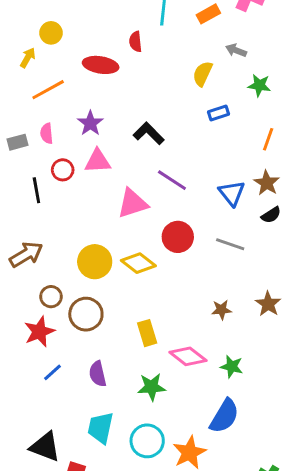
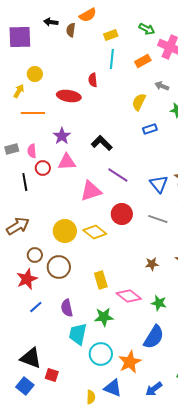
orange line: (48, 90) -> (33, 113), turned 30
pink semicircle: (47, 133) -> (32, 151), moved
cyan trapezoid: (101, 428) -> (78, 334), moved

